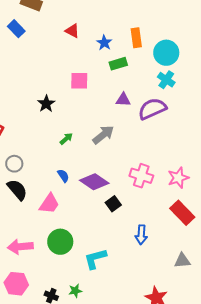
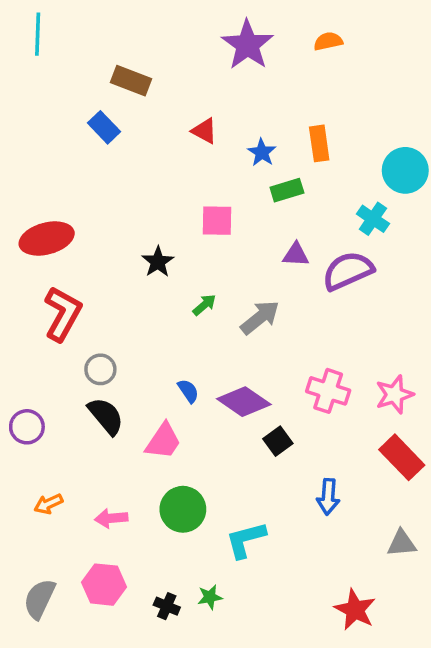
cyan circle: (166, 53) -> (405, 170), moved
green arrow: (66, 139) -> (204, 305), moved
pink arrow: (20, 247) -> (111, 518), size x0.7

